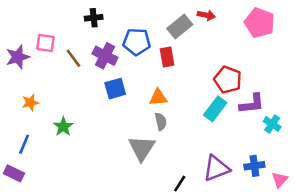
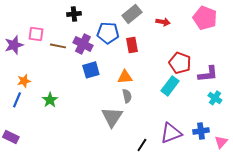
red arrow: (206, 15) -> (163, 22), moved
gray rectangle: (180, 27) -> (132, 14), moved
brown line: (73, 58) -> (58, 46), turned -42
purple L-shape: (252, 104) -> (208, 74), moved
blue line: (24, 144) -> (17, 100), moved

